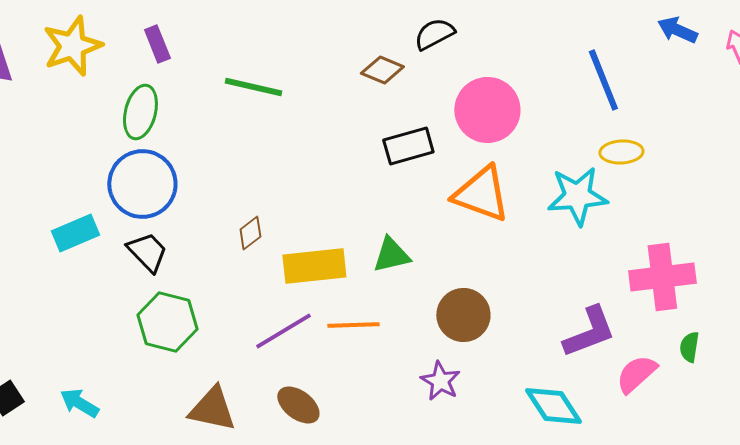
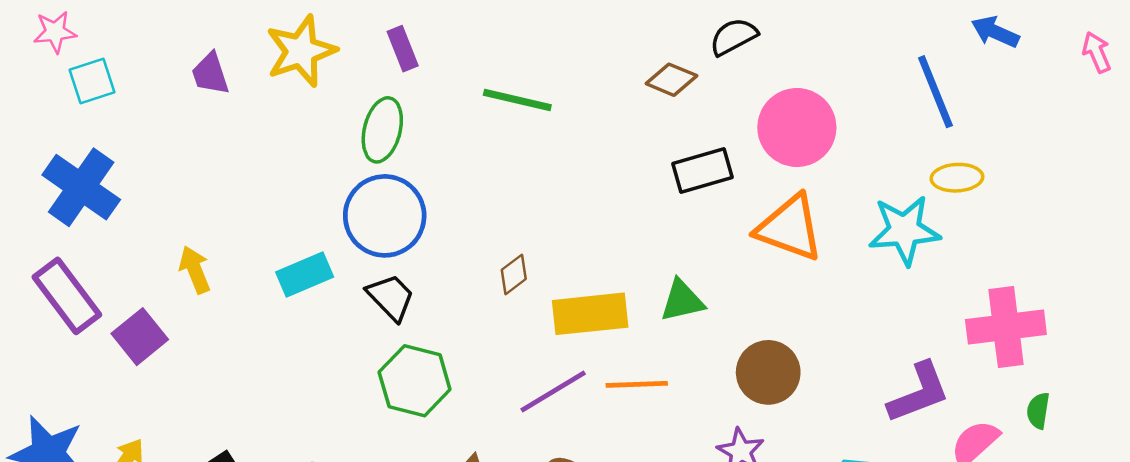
blue arrow: (677, 30) -> (995, 32), moved

